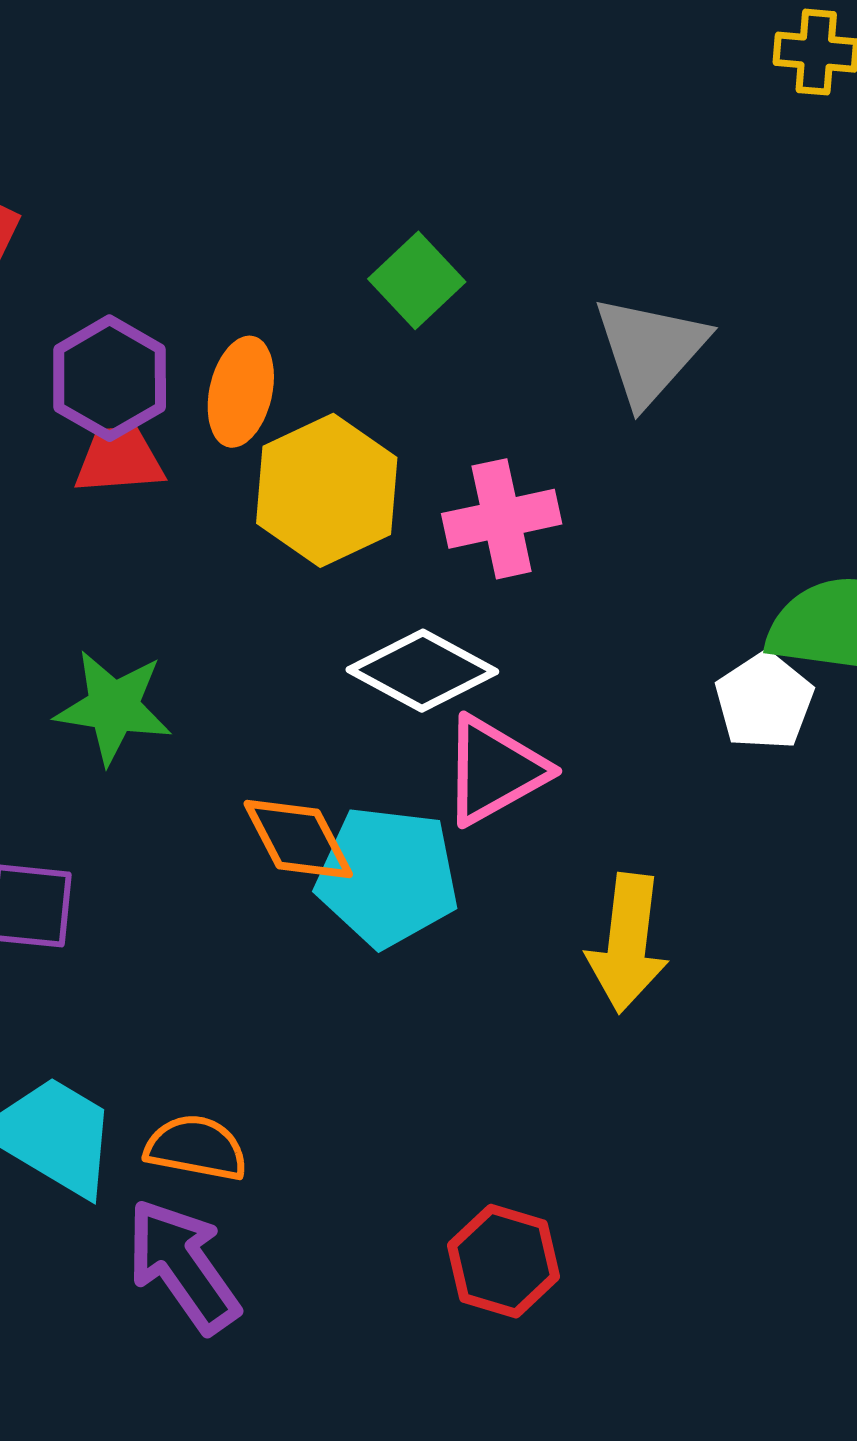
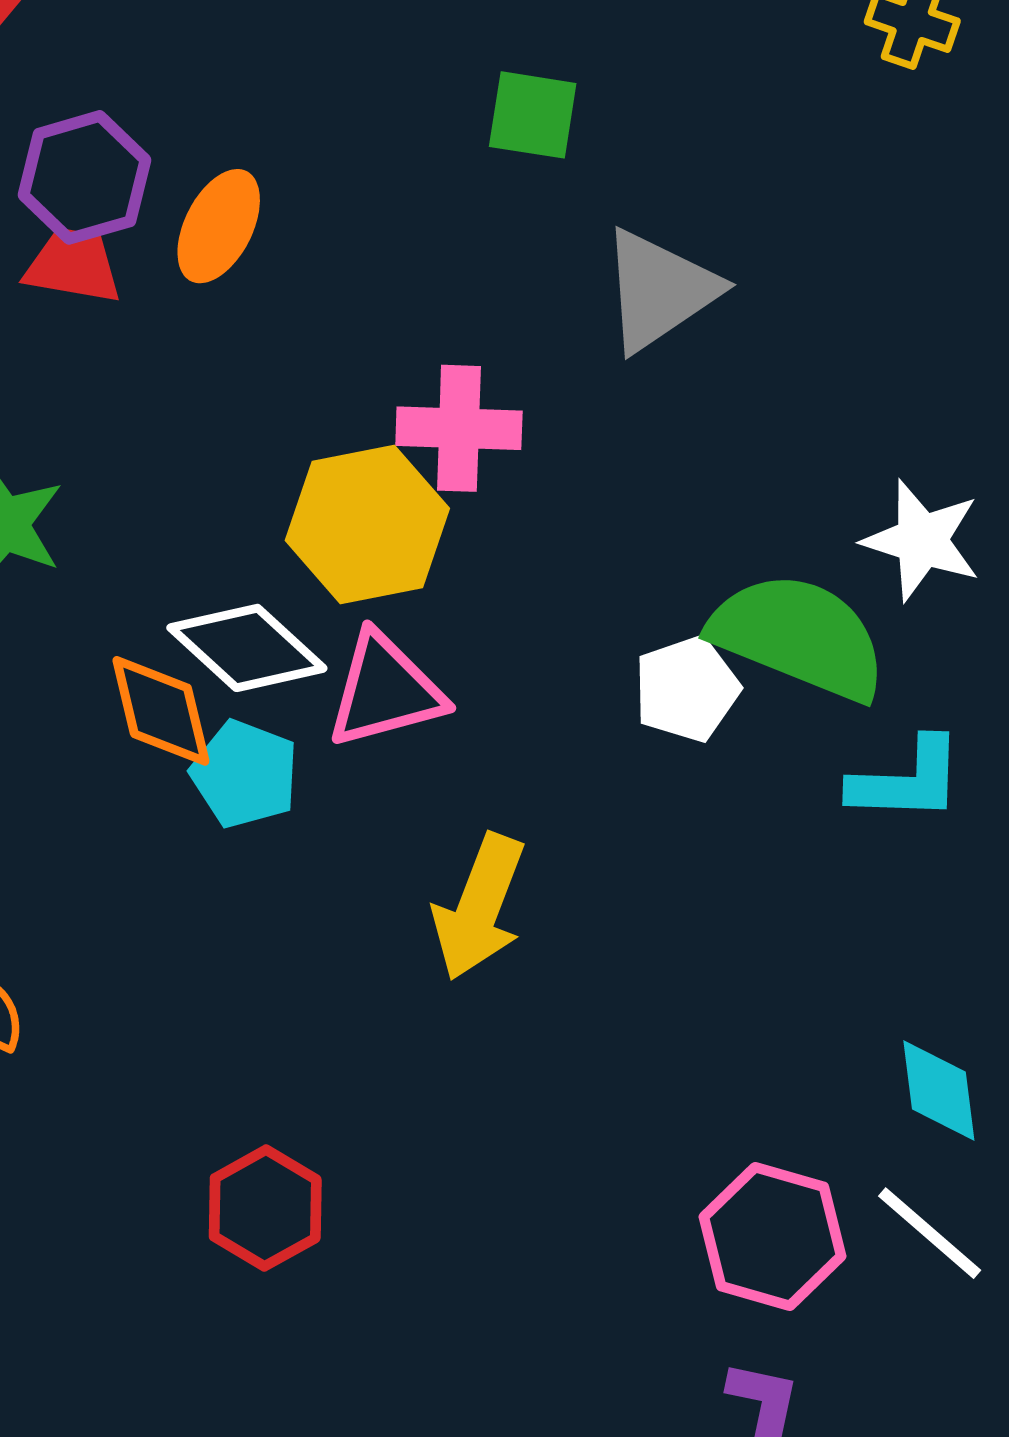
green square: (417, 280) -> (533, 115), moved, turned 38
yellow hexagon: (327, 490) -> (367, 524), moved
white diamond: (422, 671) -> (247, 648), moved
cyan pentagon: (387, 877) -> (245, 774), size x0.7

